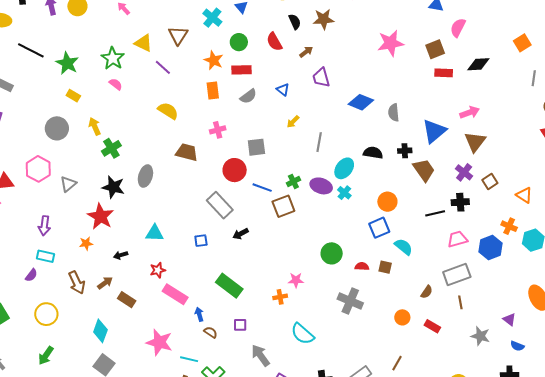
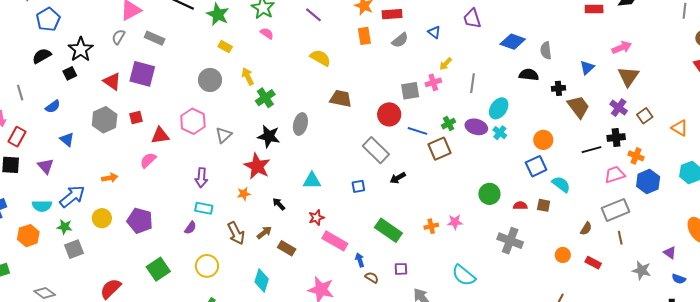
pink cross: (218, 130) -> (433, 82), moved
blue triangle: (434, 131) -> (587, 68), size x0.6
black semicircle: (373, 153) -> (529, 75), moved
orange cross: (509, 226) -> (636, 156), moved
black arrow: (121, 255) -> (279, 204), turned 64
orange cross: (280, 297) -> (431, 226), moved

